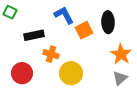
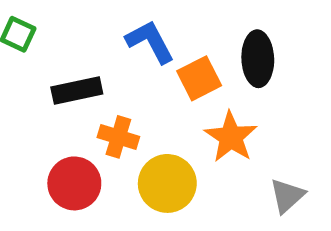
orange star: (121, 54) -> (231, 137), moved
red circle: (22, 73) -> (74, 183), moved

